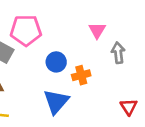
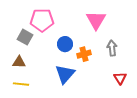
pink triangle: (97, 30) -> (96, 20), size x1.5
gray arrow: (118, 53) -> (112, 48), moved

